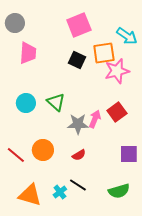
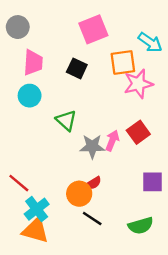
black square: (77, 60) -> (77, 68), moved
cyan circle: (26, 103) -> (30, 96), moved
orange circle: (43, 150) -> (79, 194), moved
cyan cross: (60, 192) -> (37, 209), moved, size x1.5

